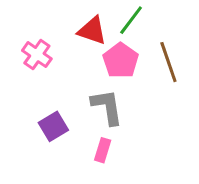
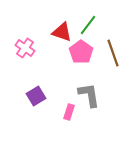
gray L-shape: (107, 107) -> (89, 95), moved

